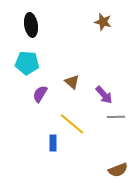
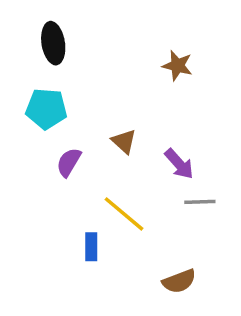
brown star: (103, 22) -> (177, 66), moved
brown semicircle: (118, 170) -> (179, 281), moved

